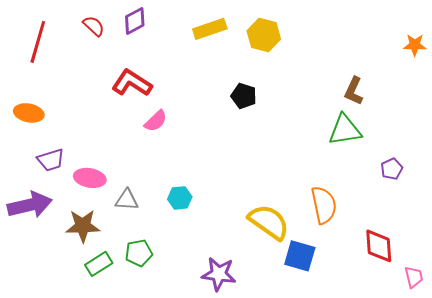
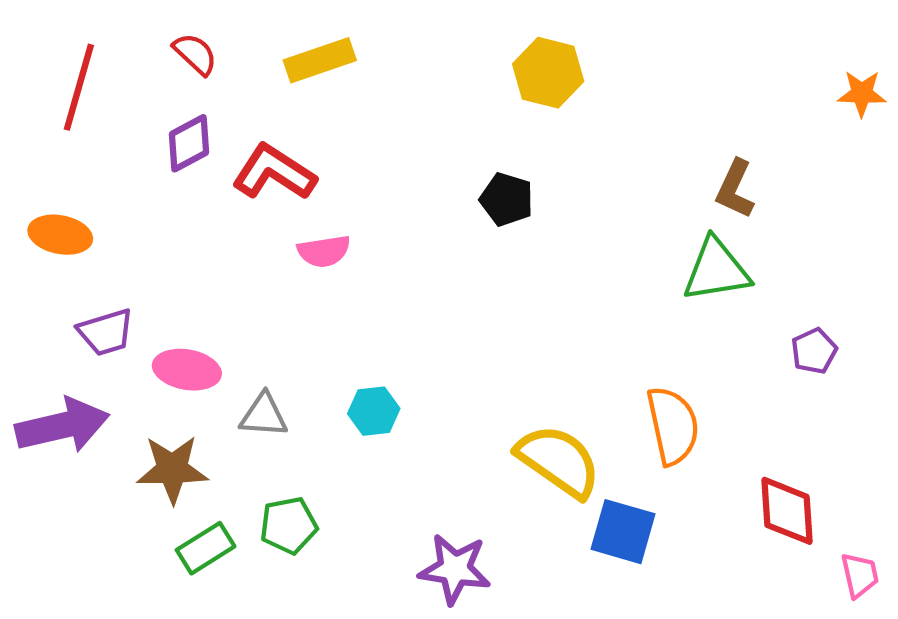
purple diamond: (135, 21) -> (189, 143), moved
yellow rectangle: (210, 29) -> (320, 60), moved
pink semicircle: (156, 121) -> (324, 251), turned 35

